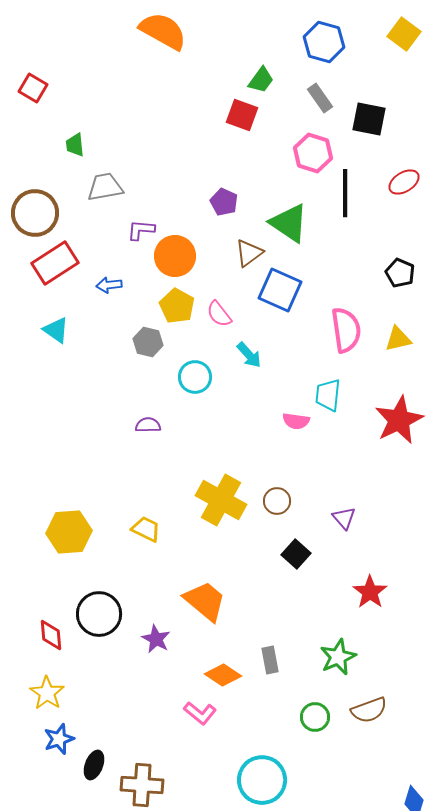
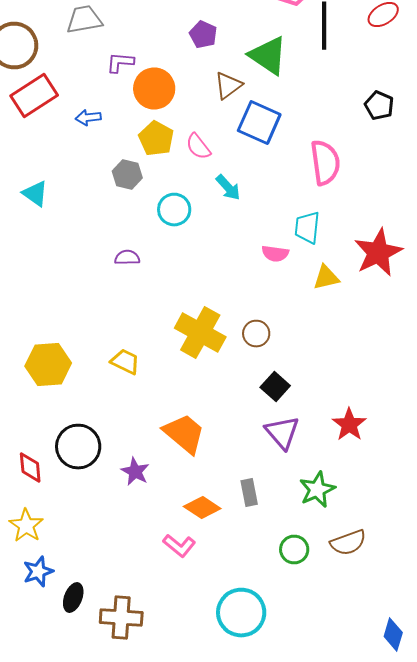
cyan triangle: (56, 330) -> (35, 194), moved
yellow triangle: (398, 339) -> (326, 278), moved
purple triangle: (344, 518) -> (282, 432), moved, size x1.5

